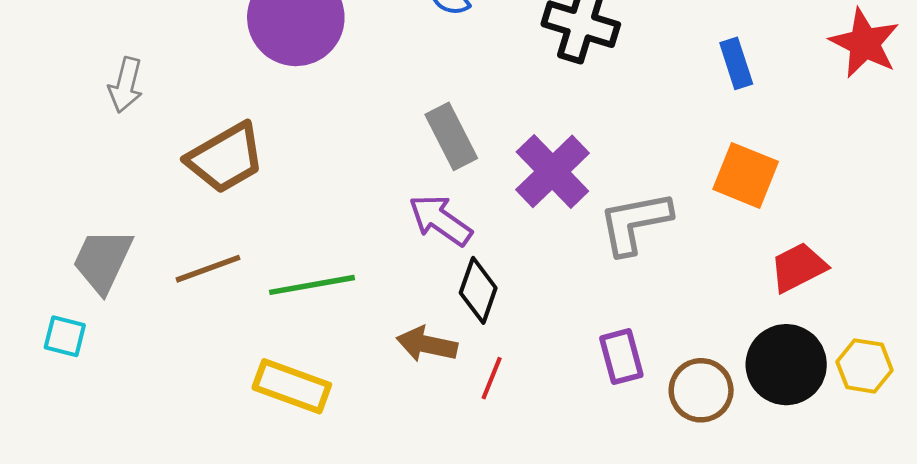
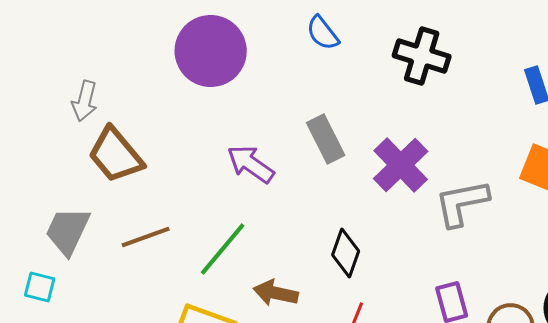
brown trapezoid: (226, 158) -> (116, 155), moved, turned 80
purple arrow: (440, 220) -> (251, 164), moved
green line: (312, 285) -> (223, 249), turned -40
brown arrow: (427, 344) -> (276, 293), moved

